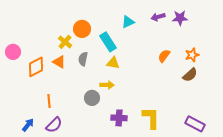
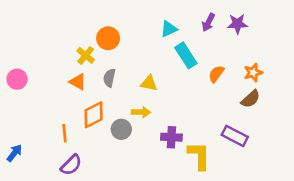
purple arrow: (158, 17) -> (208, 22), turned -48
cyan rectangle: (108, 42) -> (186, 55), moved
pink circle: (13, 52) -> (17, 79), moved
orange diamond: (36, 67) -> (94, 115), moved
purple cross: (119, 118) -> (171, 137), moved
purple rectangle: (195, 124) -> (235, 136), moved
blue arrow: (28, 125) -> (14, 153), moved

